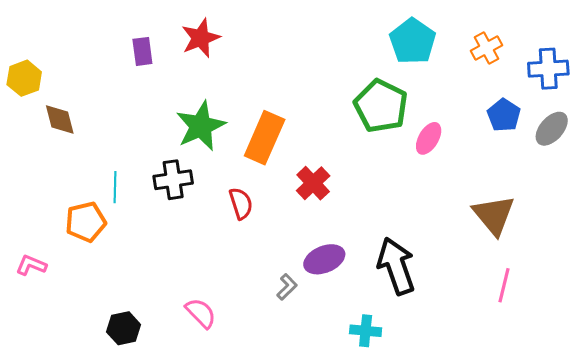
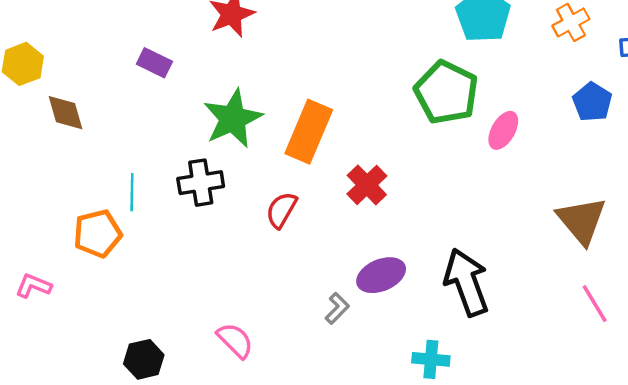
purple rectangle: (142, 51) -> (154, 63), moved, turned -56
red semicircle: (241, 203) -> (281, 210), turned -132
pink line: (504, 285) -> (595, 304), turned -44

